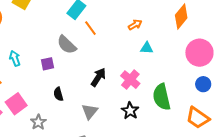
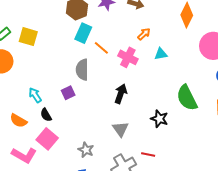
gray semicircle: (67, 45) -> (82, 70), turned 60
pink cross: (130, 80) -> (128, 57), moved
black semicircle: (58, 94) -> (46, 115), moved
gray star: (38, 122) -> (86, 150), moved

